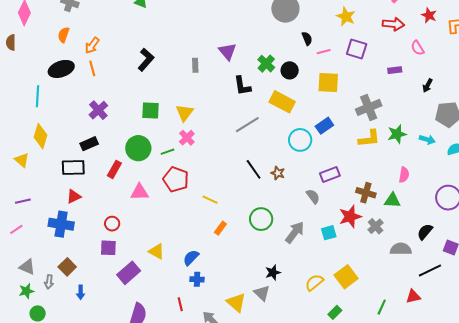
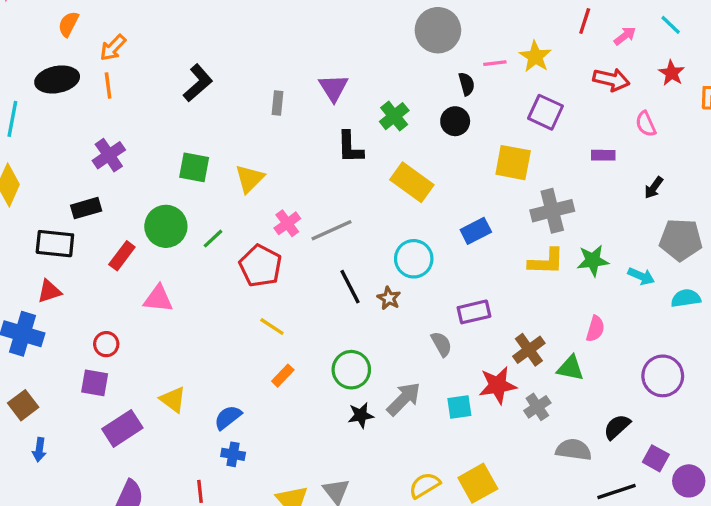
pink line: (324, 52) -> (495, 63), moved
black circle: (290, 70) -> (455, 121), moved
yellow square: (328, 82) -> (513, 163), moved
gray line: (247, 125) -> (331, 230), moved
pink cross: (187, 138) -> (287, 223), moved
cyan circle: (300, 140) -> (414, 259), moved
green line: (168, 152) -> (213, 239), turned -32
red pentagon: (176, 179) -> (260, 266), moved
brown cross: (366, 193) -> (529, 350), turned 30
black star: (273, 273) -> (361, 415), moved

